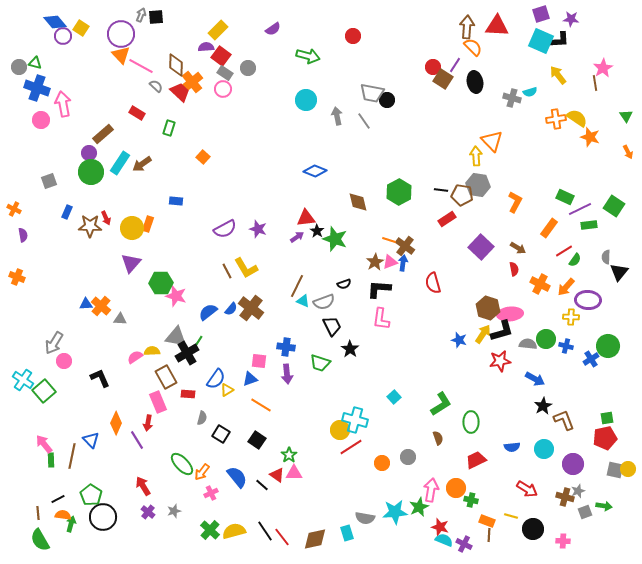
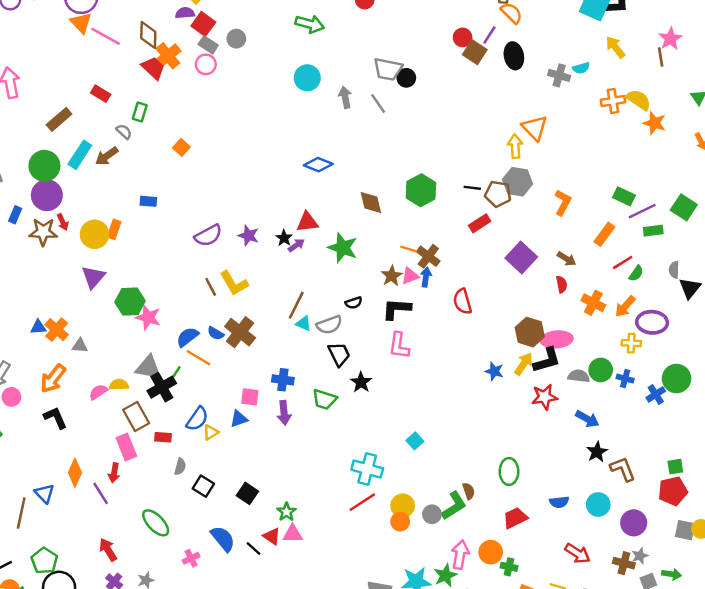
gray semicircle: (156, 86) -> (124, 132), moved
purple circle: (89, 153) -> (47, 195), moved, size x1.6
black star: (317, 231) -> (284, 238), moved
blue semicircle: (231, 309) -> (216, 333), turned 80
green L-shape: (441, 404) -> (454, 506), moved
orange line: (261, 405) -> (198, 358), moved
yellow circle: (340, 430) -> (403, 506), moved
orange arrow: (202, 472) -> (53, 379), moved, size x1.4

